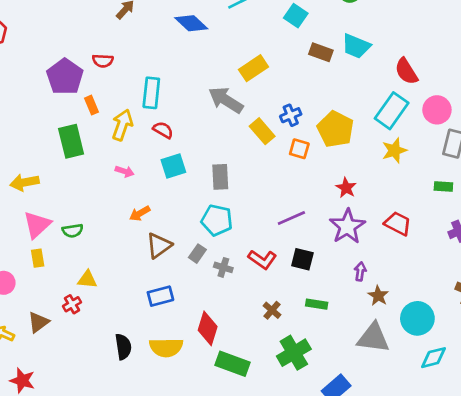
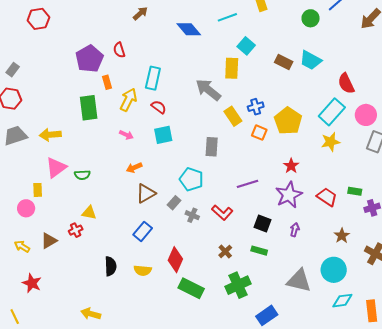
cyan square: (296, 16) -> (246, 46), moved
red semicircle: (103, 61) -> (119, 50), turned 63
yellow rectangle: (254, 68) -> (232, 68), turned -60
gray rectangle: (220, 177) -> (212, 147), moved
green rectangle: (443, 186) -> (355, 191), moved
yellow rectangle: (38, 258) -> (38, 190), moved
black square: (302, 259) -> (263, 224), moved
blue rectangle: (160, 296) -> (143, 231), turned -42
brown star: (378, 296) -> (342, 236), moved
yellow semicircle: (166, 347) -> (143, 270), size x0.7

